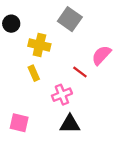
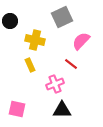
gray square: (70, 19) -> (62, 17), turned 30
pink semicircle: (101, 55) -> (81, 41), moved

